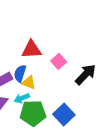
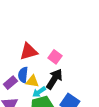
black arrow: (86, 74) -> (54, 79), moved
cyan arrow: (22, 98) -> (39, 92), moved

